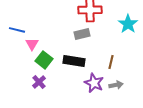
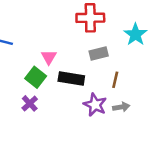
gray rectangle: (82, 34) -> (99, 54), moved
pink triangle: (32, 44) -> (49, 57), moved

